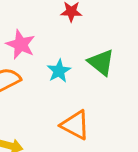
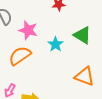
orange triangle: (75, 125) -> (85, 76), moved

